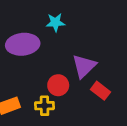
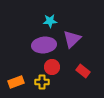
purple ellipse: (23, 44) -> (44, 45), moved
purple triangle: (84, 66) -> (72, 39), moved

